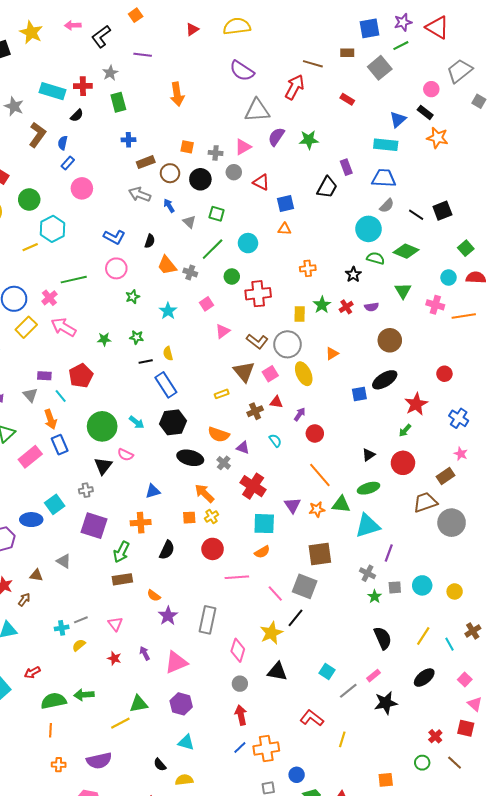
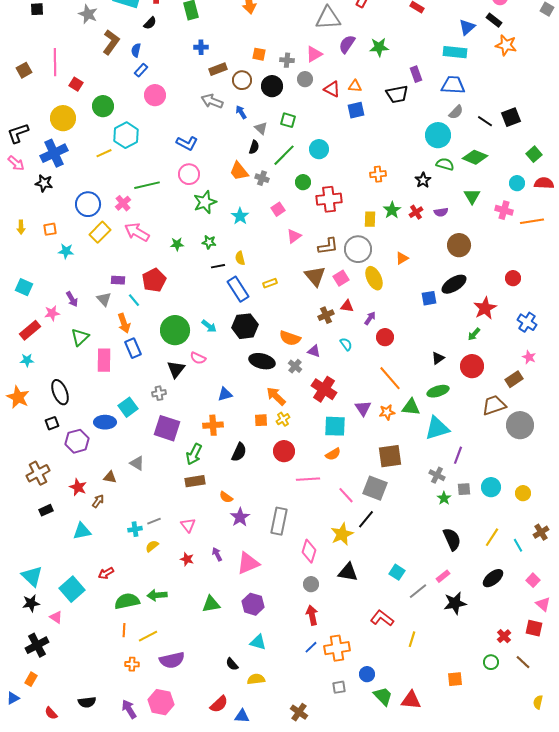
black trapezoid: (327, 187) -> (397, 94), turned 50
orange triangle: (284, 229) -> (355, 86), moved
black semicircle: (150, 241) -> (254, 147), moved
green star: (133, 297) -> (205, 202), size x1.6
brown L-shape: (257, 341) -> (328, 246), turned -45
yellow rectangle: (222, 394) -> (270, 283), moved
pink rectangle: (30, 457) -> (104, 360), turned -50
yellow line: (120, 723) -> (148, 636), moved

